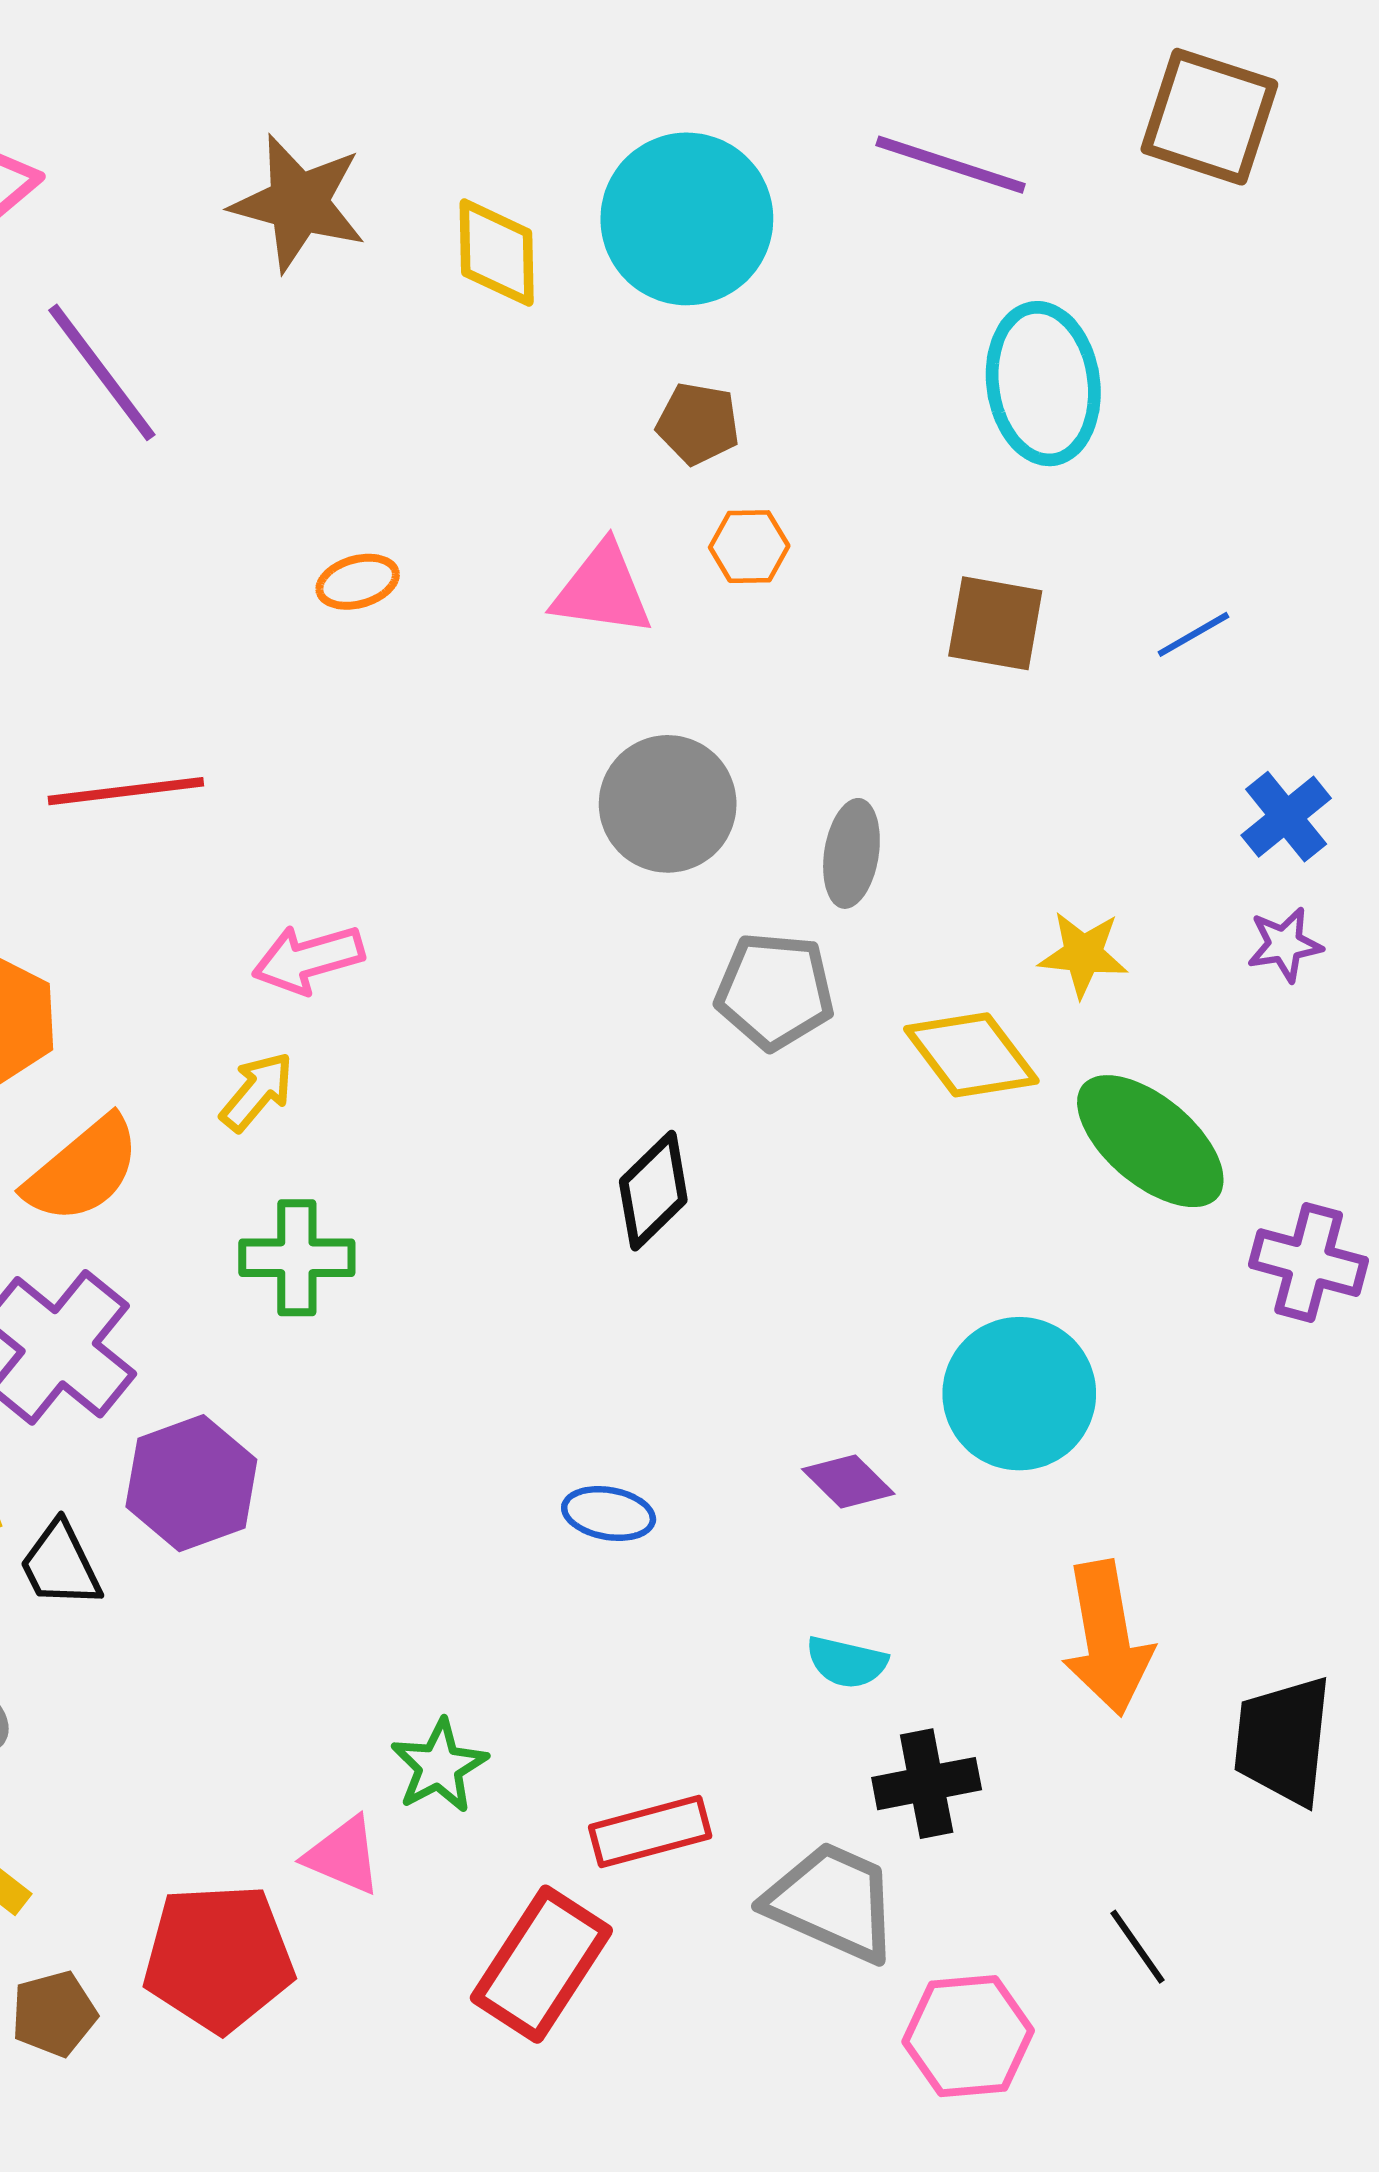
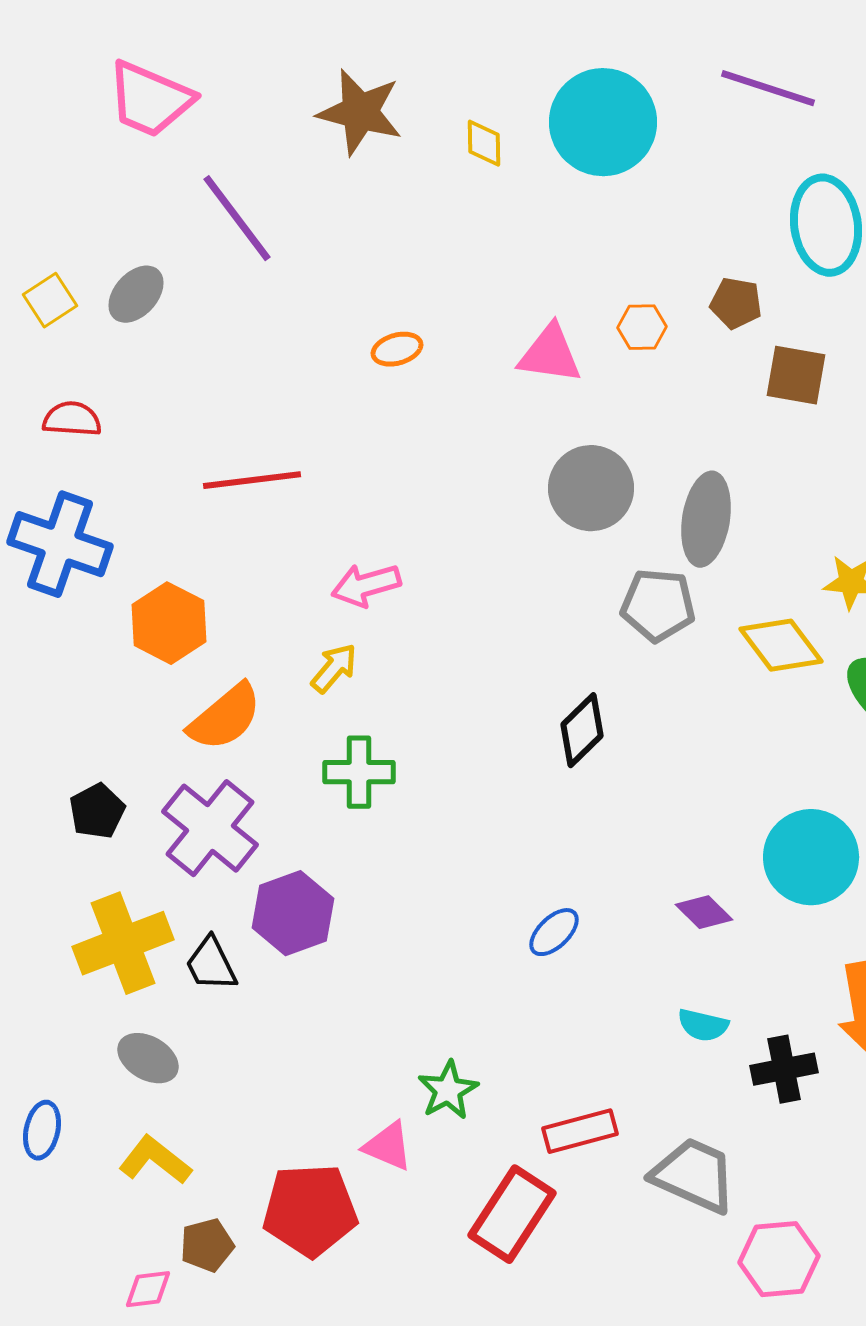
yellow diamond: (497, 253) -> (484, 143), size x0.7
brown pentagon: (698, 424) -> (736, 303), moved
gray ellipse: (851, 853) -> (706, 519), size x1.4
blue ellipse: (609, 1514) -> (554, 932), turned -54
black cross: (927, 1784) -> (784, 1069), moved

